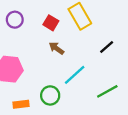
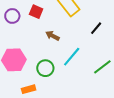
red square: (51, 23) -> (36, 12), moved
green circle: (50, 95) -> (45, 68), moved

